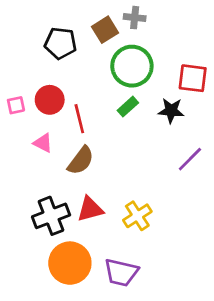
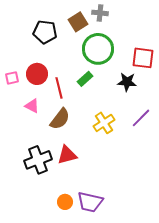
green rectangle: (128, 107) -> (85, 79), moved
yellow cross: (137, 216) -> (104, 123), moved
orange circle: (70, 263) -> (65, 202), moved, size x0.5

